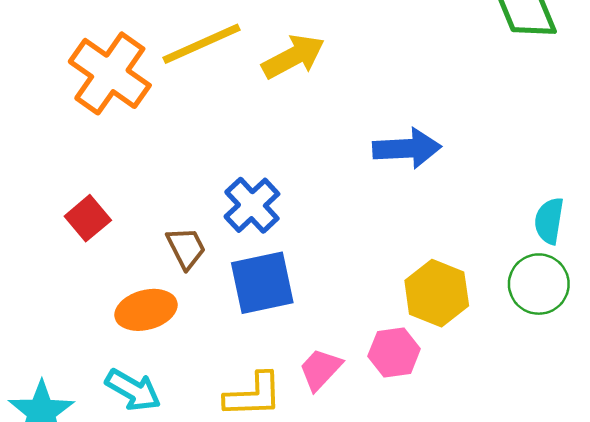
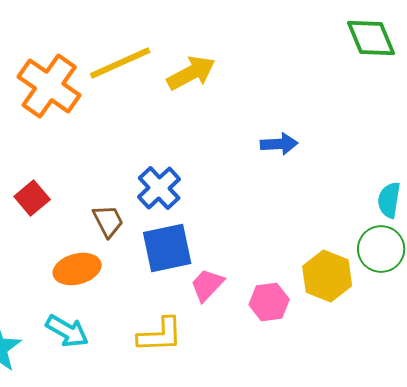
blue arrow: (407, 148) -> (279, 144), size x0.7
yellow hexagon: (437, 293) -> (327, 276), moved
pink trapezoid: (320, 369) -> (207, 285), moved

